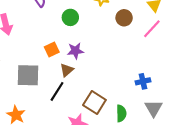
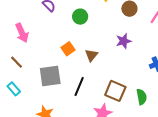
purple star: (75, 51) -> (124, 41), moved
brown triangle: (67, 70) -> (91, 55), moved

